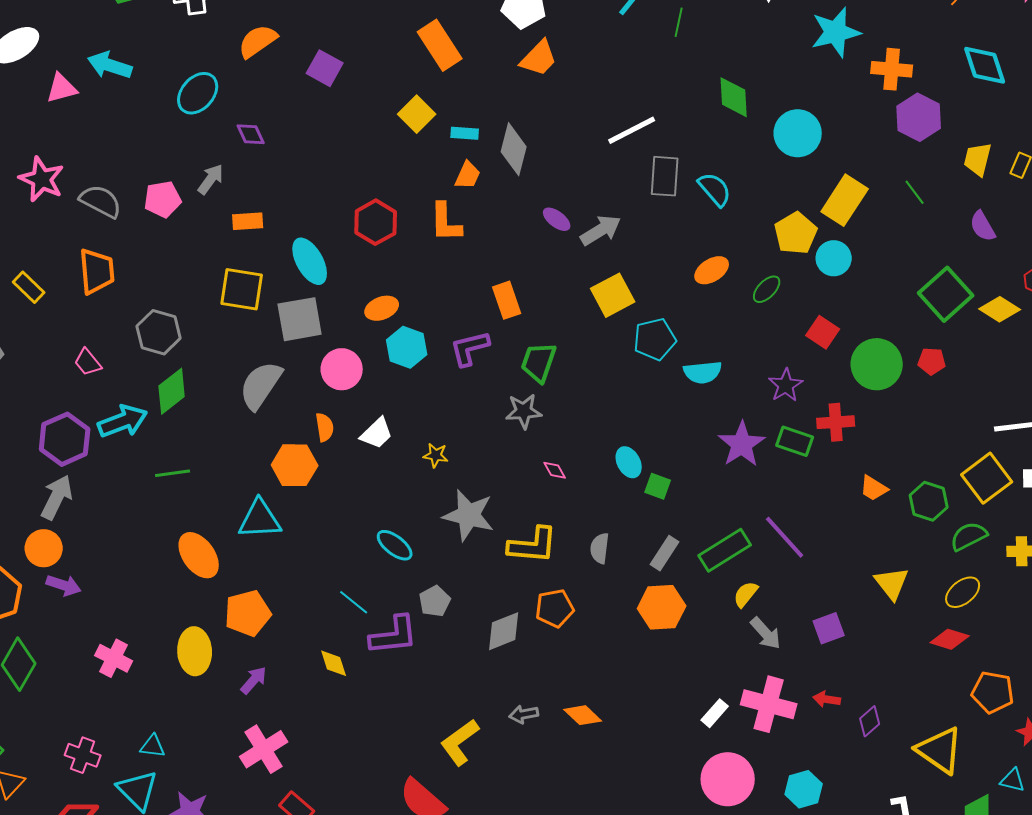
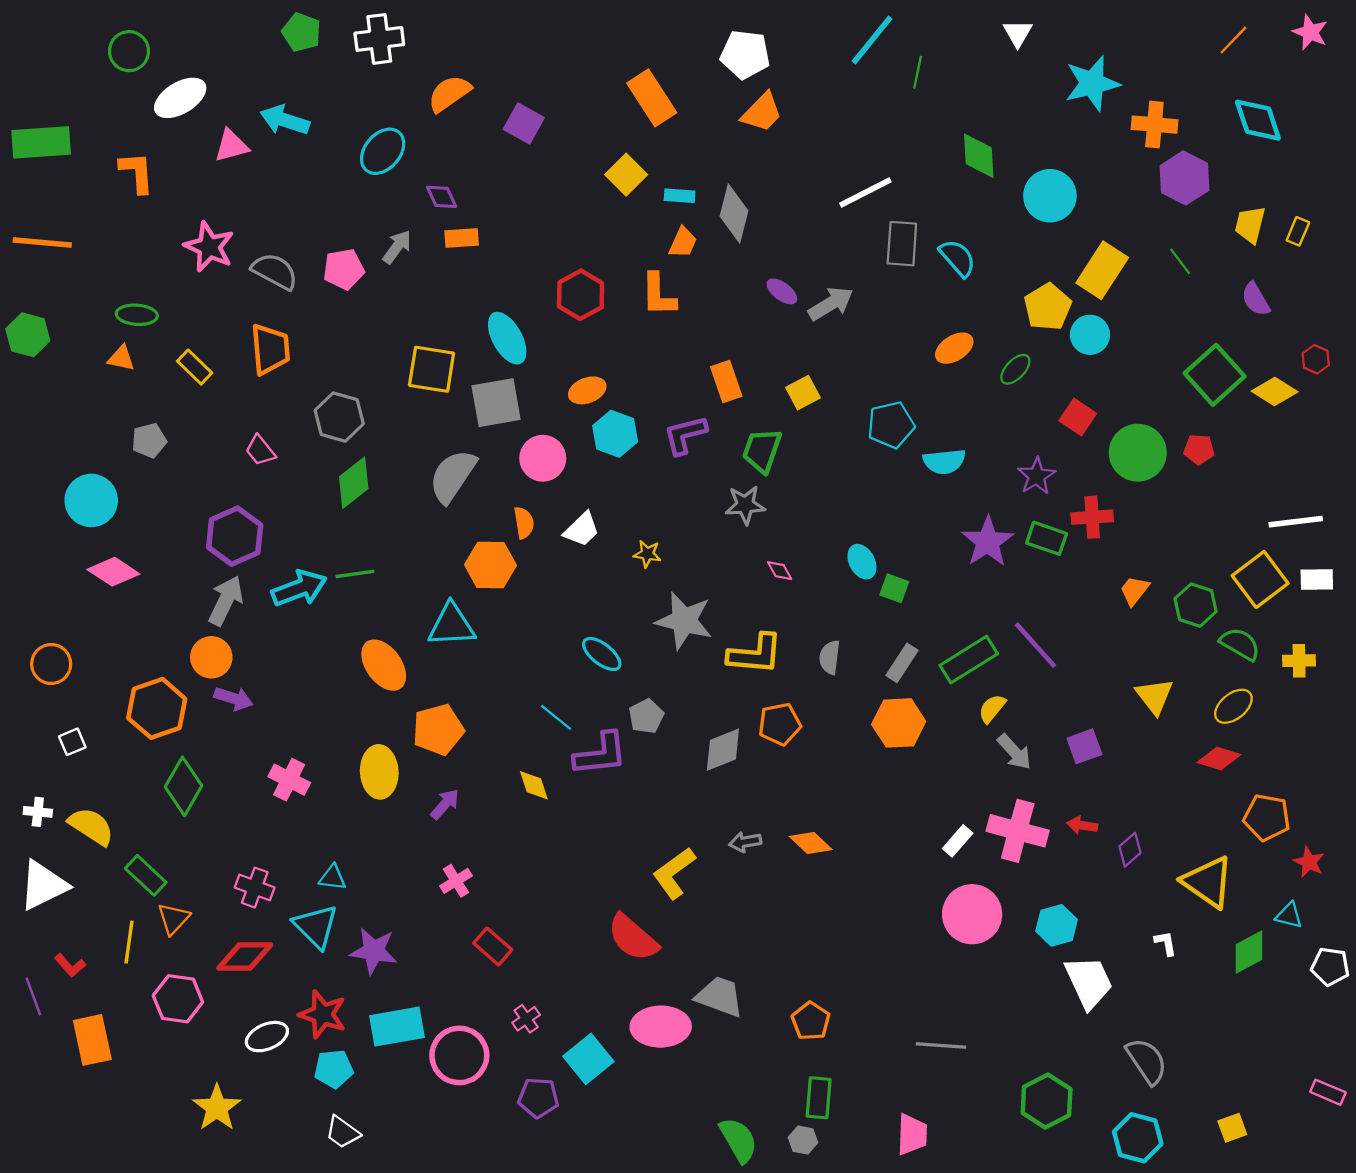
orange rectangle: (248, 221) -> (462, 238), moved
yellow square: (613, 295) -> (803, 393), moved, size x0.7
cyan arrow: (123, 421) -> (299, 588), moved
orange trapezoid: (874, 488) -> (1134, 591), turned 96
green semicircle: (969, 536) -> (1240, 644), turned 57
pink cross: (264, 749) -> (456, 881), size x0.6

